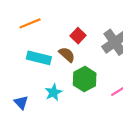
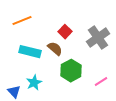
cyan star: (53, 92) -> (34, 83), moved

